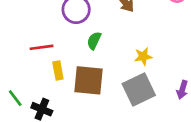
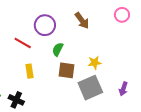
red line: (42, 47) -> (23, 43), moved, turned 36
brown square: (88, 80) -> (67, 70), moved, size x0.7

